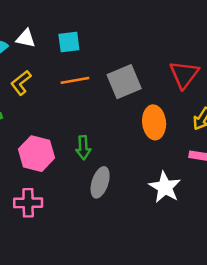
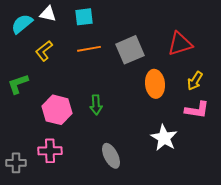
red triangle: (184, 74) -> (180, 44), turned 36
gray ellipse: (100, 182) -> (111, 156), moved, turned -45

